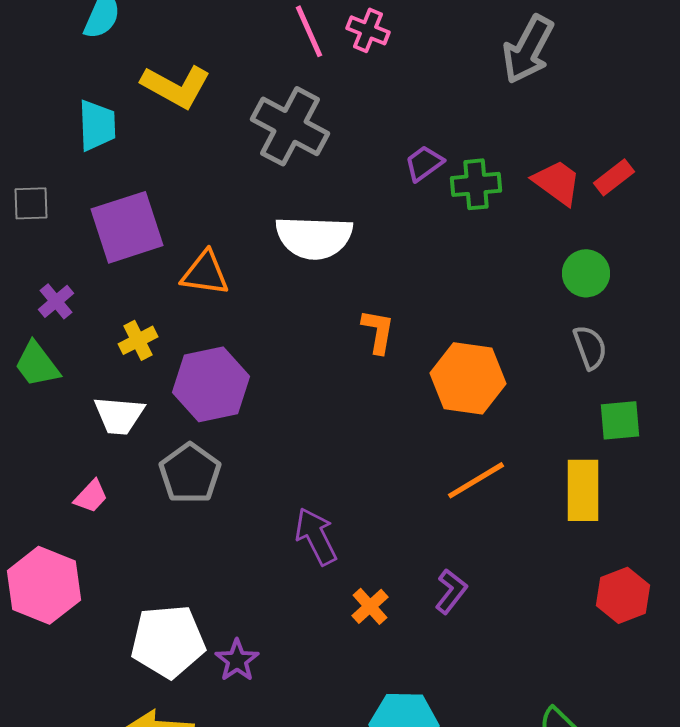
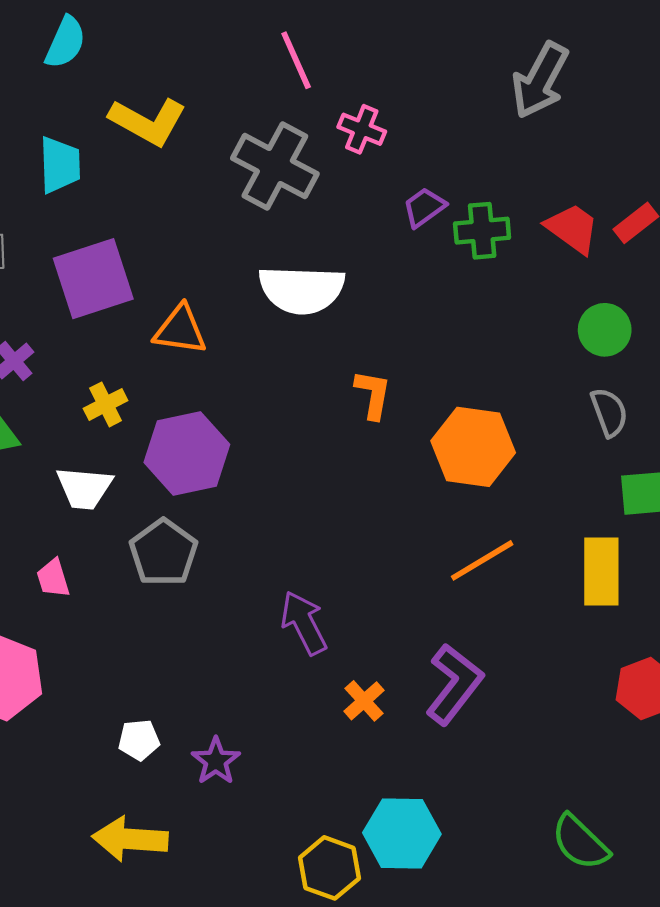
pink cross: (368, 30) -> (362, 129), moved
pink trapezoid: (91, 496) -> (53, 578), turned 120
purple L-shape: (451, 591) -> (454, 684), size x1.6
white pentagon: (168, 641) -> (139, 740), size x0.5

